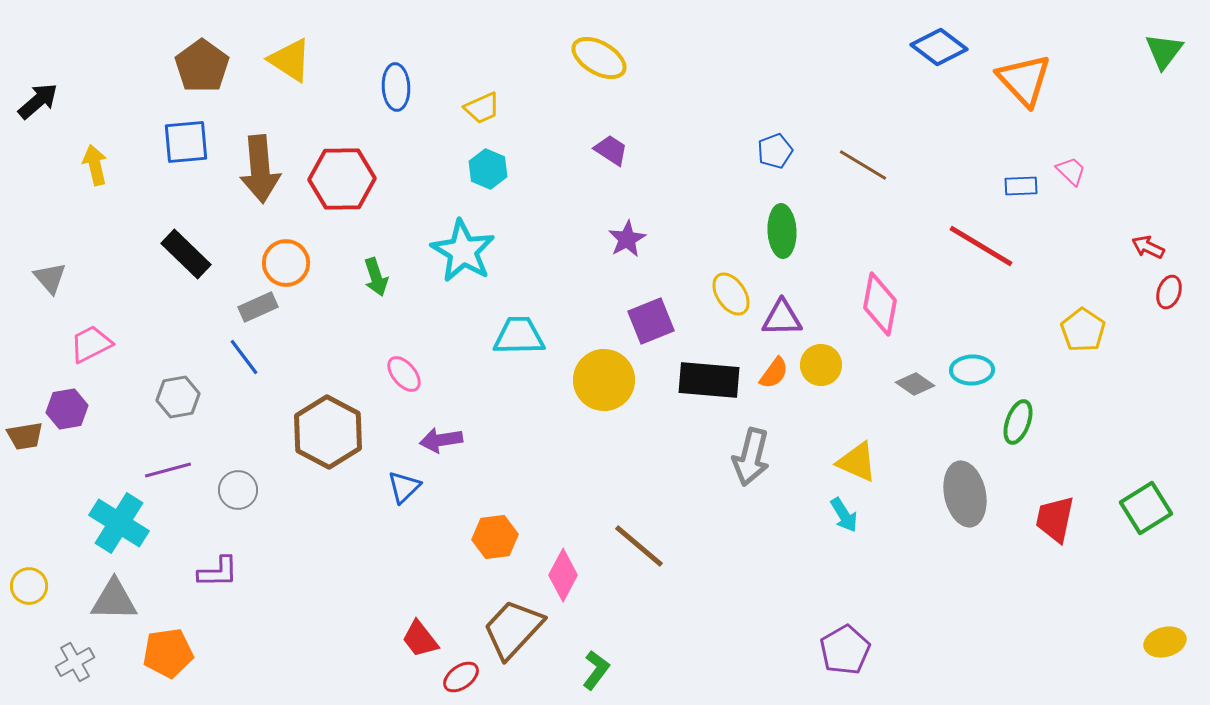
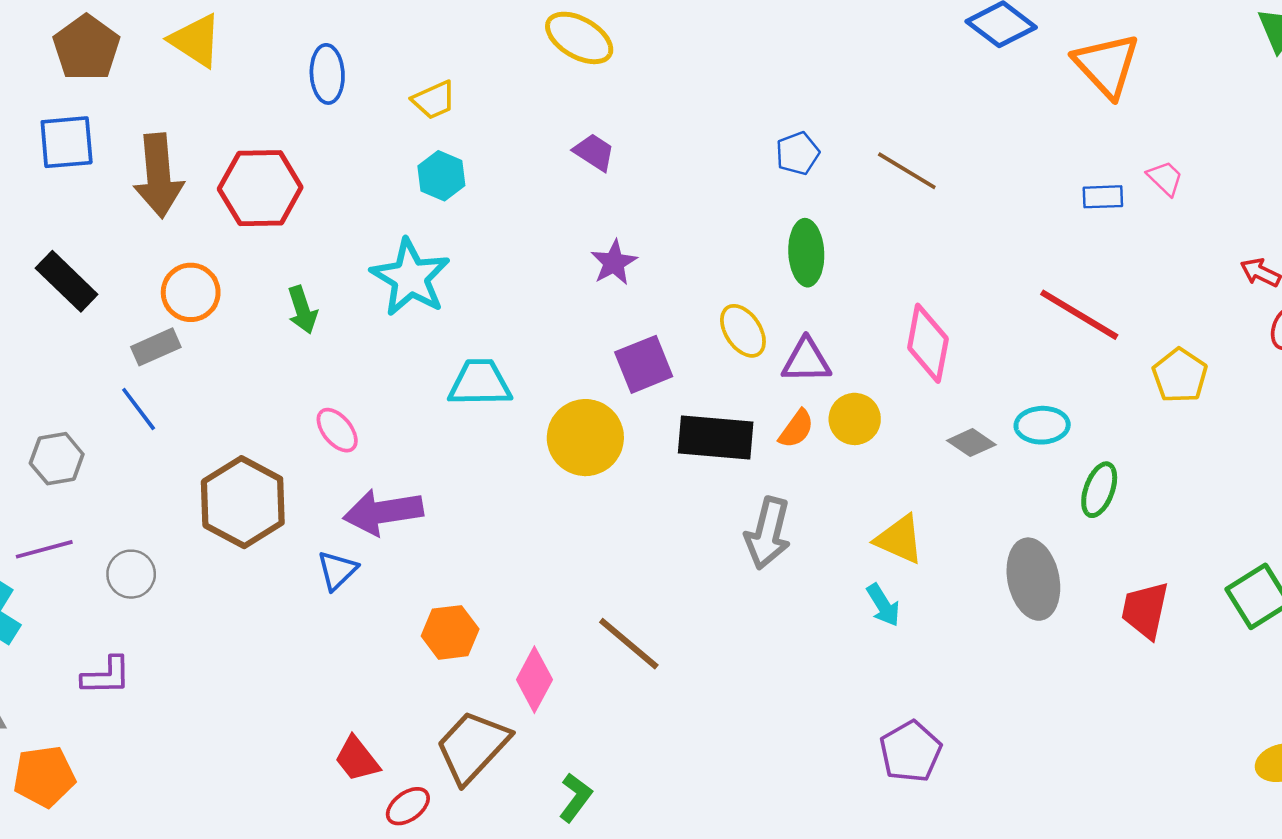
red line: (981, 246) -> (1079, 315), moved
purple arrow: (441, 440) -> (383, 512), size x1.5
purple pentagon: (845, 650) -> (911, 752), moved

